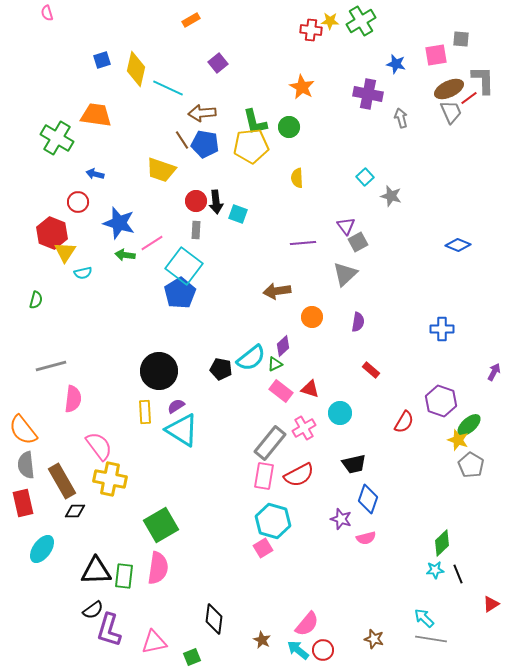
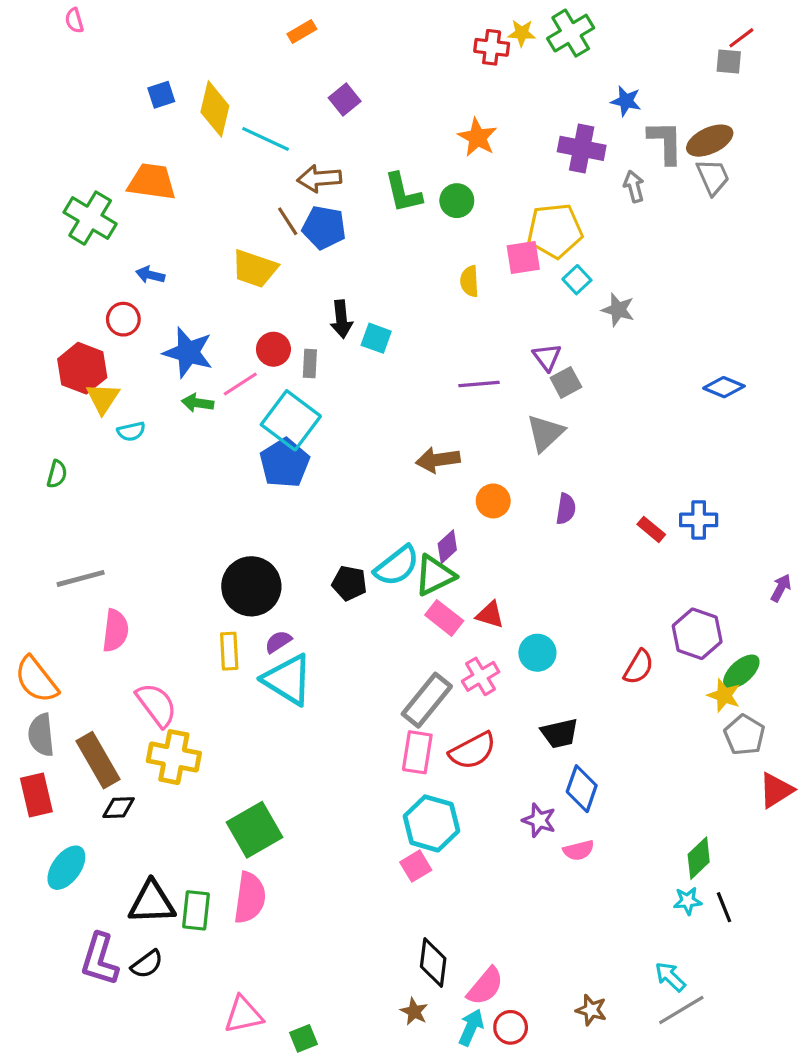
pink square: (436, 55) -> (523, 258), moved
gray L-shape: (483, 80) -> (665, 142), moved
red line: (469, 98) -> (741, 38), moved
yellow pentagon: (251, 146) -> (555, 231), moved
red circle: (196, 201) -> (273, 349), moved
green triangle: (275, 364) -> (435, 575), size x1.8
red rectangle: (371, 370) -> (651, 529), moved
red triangle: (491, 604) -> (776, 790), moved, size x1.4
black diamond: (214, 619) -> (433, 963), moved
purple L-shape: (109, 630) -> (100, 959), moved
gray line: (431, 639) -> (681, 1010), turned -40
cyan arrow: (298, 650) -> (471, 1027), turned 75

